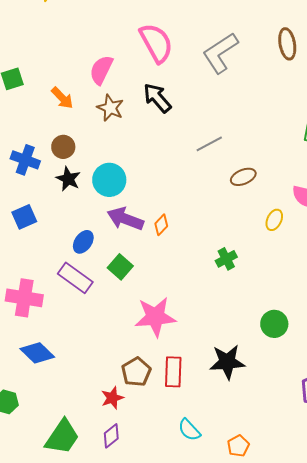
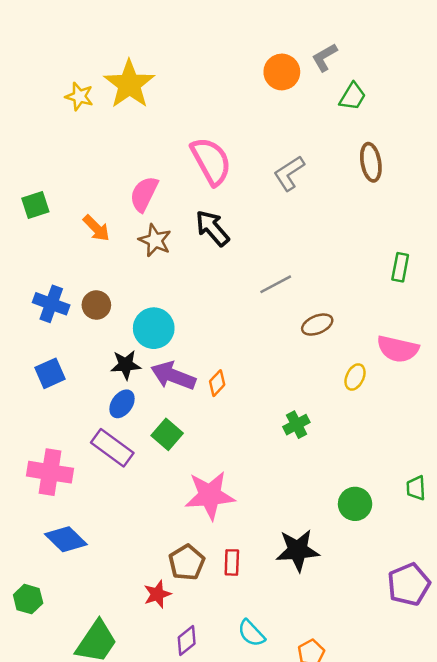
gray L-shape: (220, 53) -> (289, 173), size x0.7
brown circle: (63, 147) -> (96, 305), moved
black star: (68, 179) -> (126, 365), moved, turned -30
red rectangle: (173, 372) -> (232, 562), size x0.7
purple diamond: (111, 436) -> (187, 641), moved

